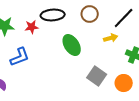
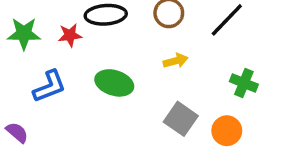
yellow arrow: (111, 38) -> (176, 61), moved
green ellipse: (72, 45) -> (114, 83), moved, turned -40

